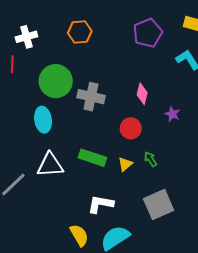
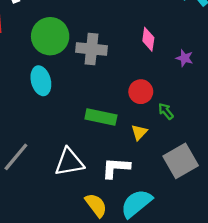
red circle: (131, 128) -> (141, 92), moved
yellow triangle: (125, 164) -> (139, 132), moved
white triangle: (50, 165) -> (69, 162), moved

